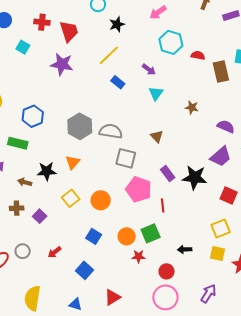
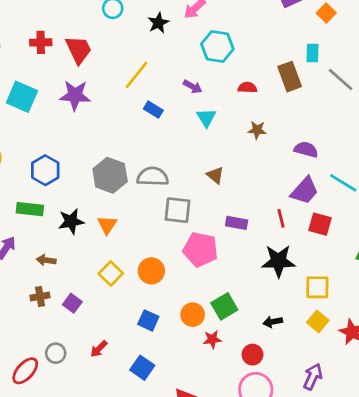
black star: (117, 24) -> (158, 23), moved
cyan square: (23, 47) -> (22, 97), moved, size x1.6
red semicircle: (198, 55) -> (247, 88), moved
black star: (47, 171) -> (71, 221), moved
purple rectangle: (168, 173) -> (237, 223), turned -35
black star: (195, 177) -> (278, 261), moved
red square: (229, 196) -> (320, 224), moved
red line: (163, 205) -> (281, 218), moved
yellow square: (221, 229) -> (317, 287), turned 30
yellow square: (218, 253) -> (318, 321), turned 35

